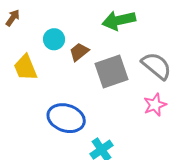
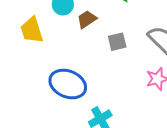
gray square: (111, 71) -> (117, 42), size x0.6

